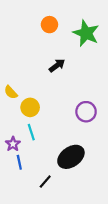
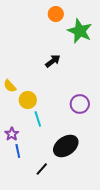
orange circle: (49, 25) -> (56, 14), moved
cyan line: (31, 132) -> (38, 119), moved

